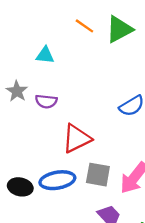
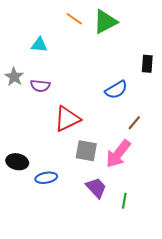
blue ellipse: (57, 180) -> (46, 178), moved, size x0.7

